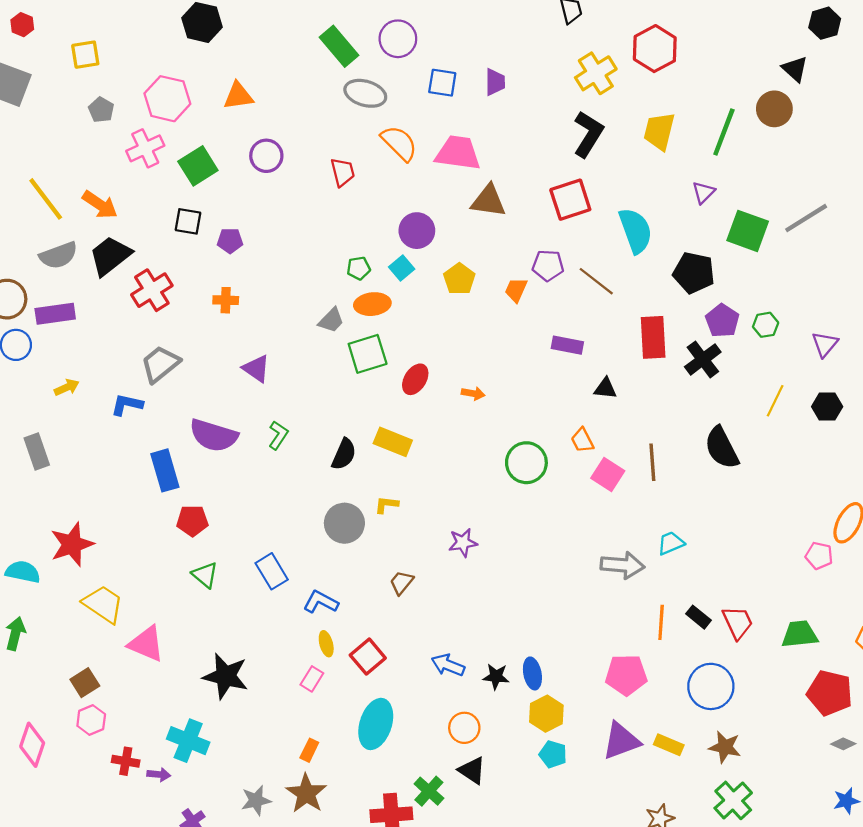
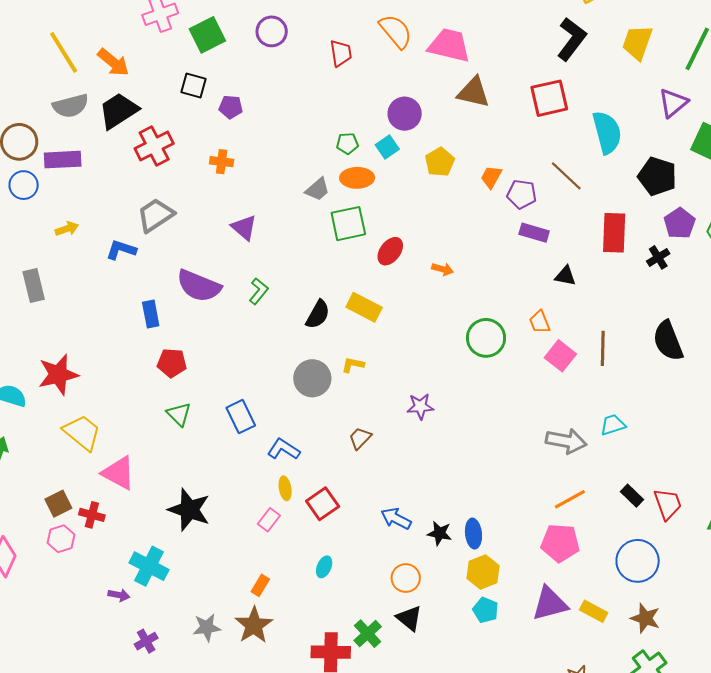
purple triangle: (704, 192) -> (673, 103), size x1.4
purple pentagon: (548, 265) -> (522, 194), moved
black cross: (703, 359) -> (658, 257), size x0.7
blue rectangle: (165, 470) -> (151, 314), size x0.7
orange line: (661, 622) -> (570, 499), moved, turned 52
cyan ellipse: (376, 724) -> (324, 567), size x0.5
red cross: (126, 761) -> (92, 515), moved

